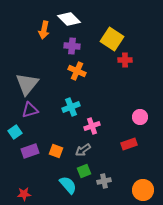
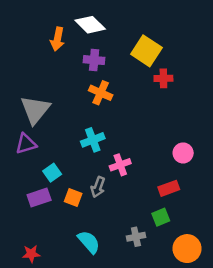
purple triangle: (30, 110) -> (26, 144), moved
cyan square: (15, 132) -> (52, 173), moved
gray arrow: (83, 150) -> (98, 187), moved, turned -35
green square: (84, 171) -> (161, 217), moved

